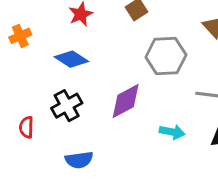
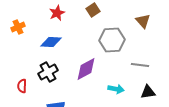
blue diamond: (71, 59) -> (51, 42), turned -30

